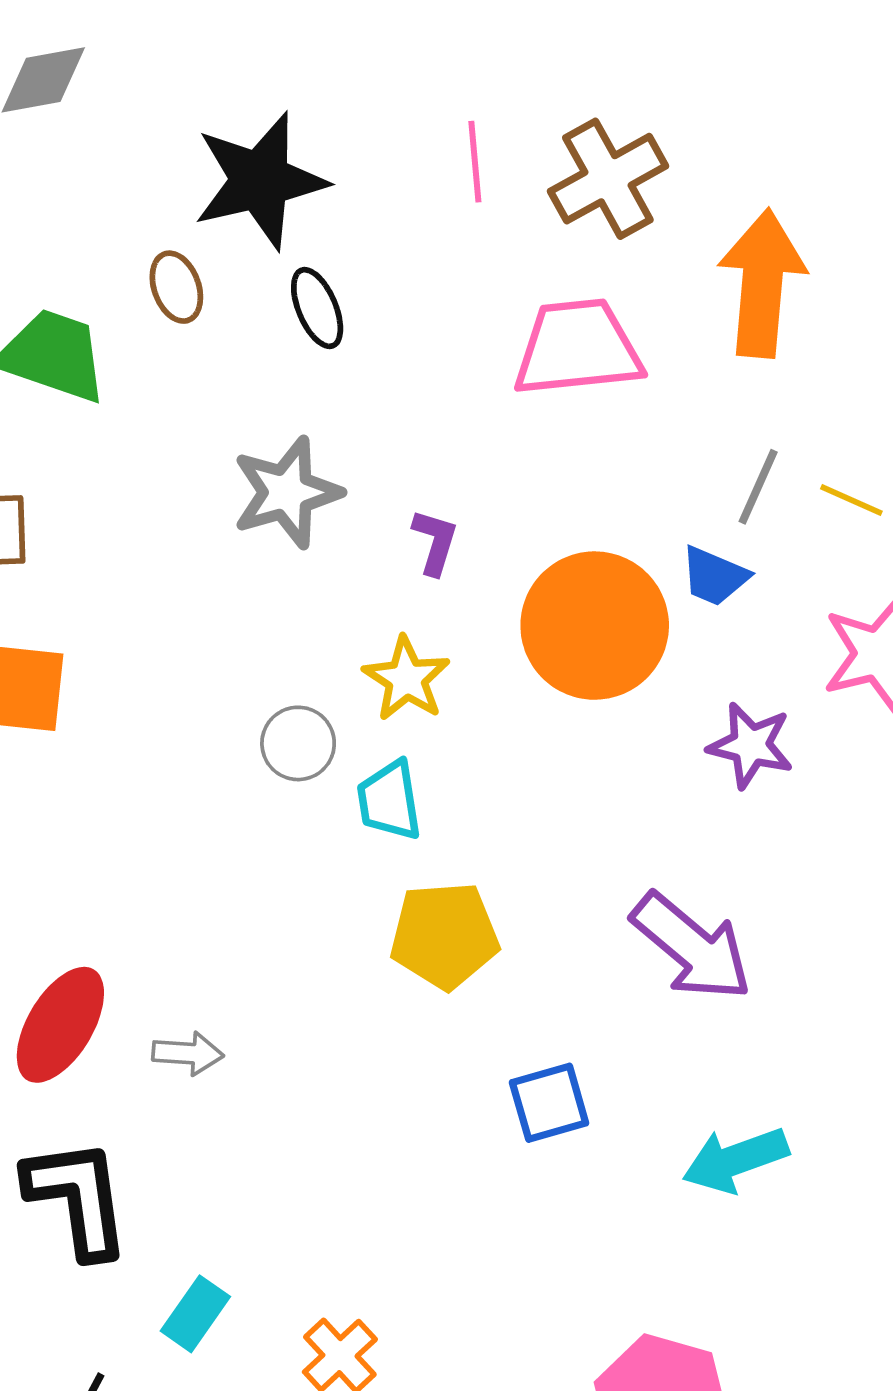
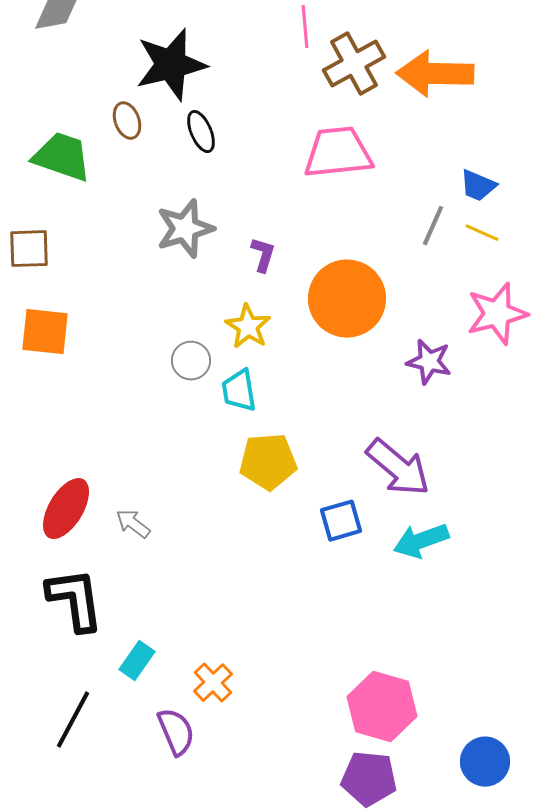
pink line: (475, 162) -> (305, 27), moved
orange arrow: (762, 283) -> (435, 74), moved, turned -94
blue trapezoid: (714, 576) -> (478, 186), moved
gray arrow: (188, 1053) -> (133, 524), turned -147
blue square: (549, 1103) -> (341, 521), moved
cyan arrow: (735, 1160) -> (421, 541), moved

